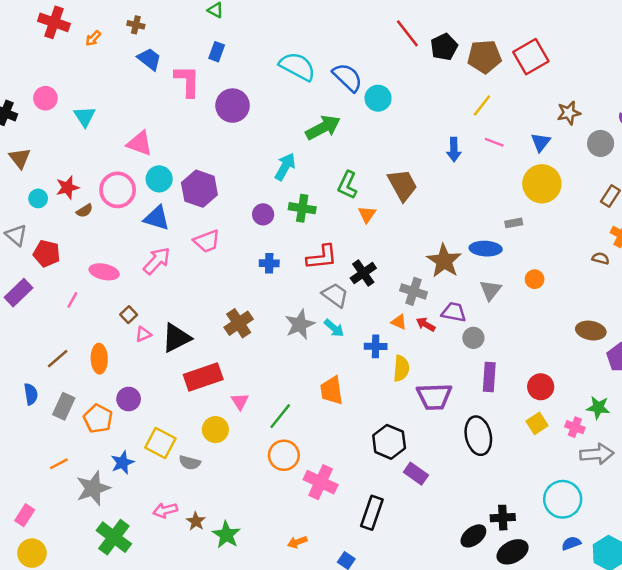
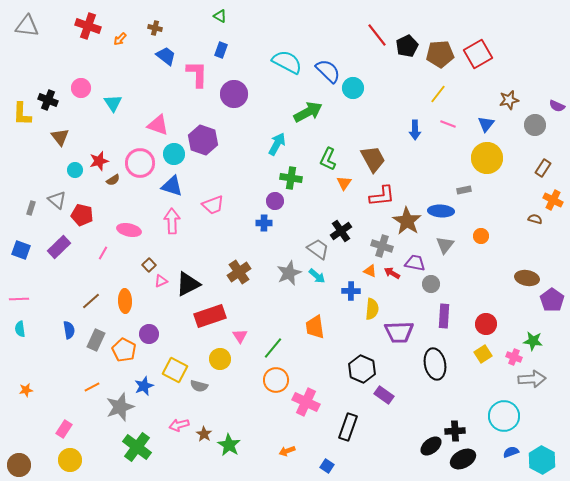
purple hexagon: (199, 189) -> (203, 140), moved
purple circle: (263, 214) -> (275, 201), moved
red L-shape: (322, 257) -> (382, 196), moved
pink arrow: (157, 261) -> (172, 221), turned -45

